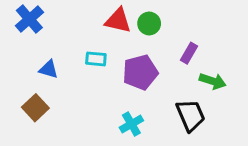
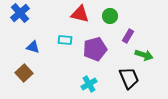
green circle: (149, 23) -> (110, 16), moved

